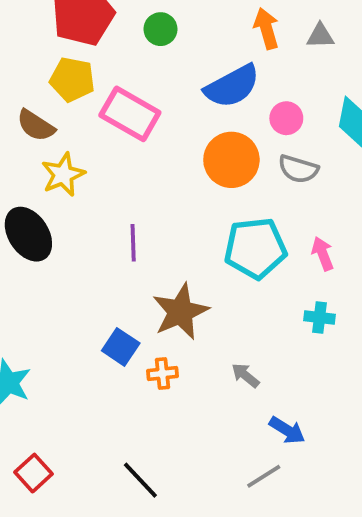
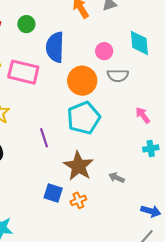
blue semicircle: (232, 86) -> (55, 47), moved, turned 136
cyan pentagon: (255, 248) -> (84, 118), moved
gray arrow: (245, 375) -> (117, 178), moved

